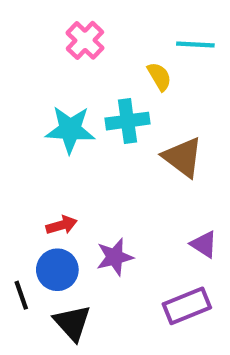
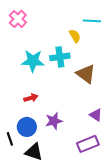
pink cross: (85, 40) -> (18, 19), moved
red arrow: (62, 225) -> (31, 98), moved
black triangle: (72, 323) -> (34, 152), turned -30

